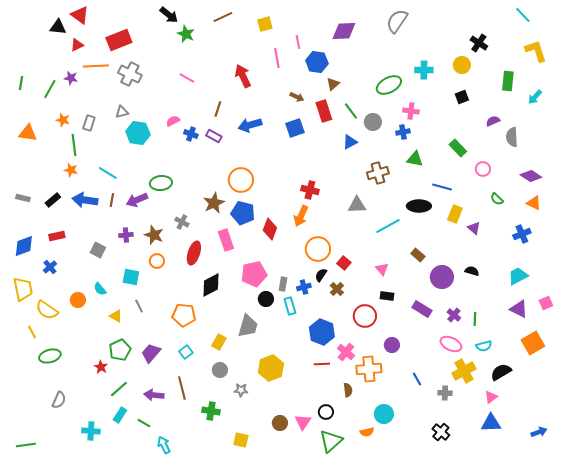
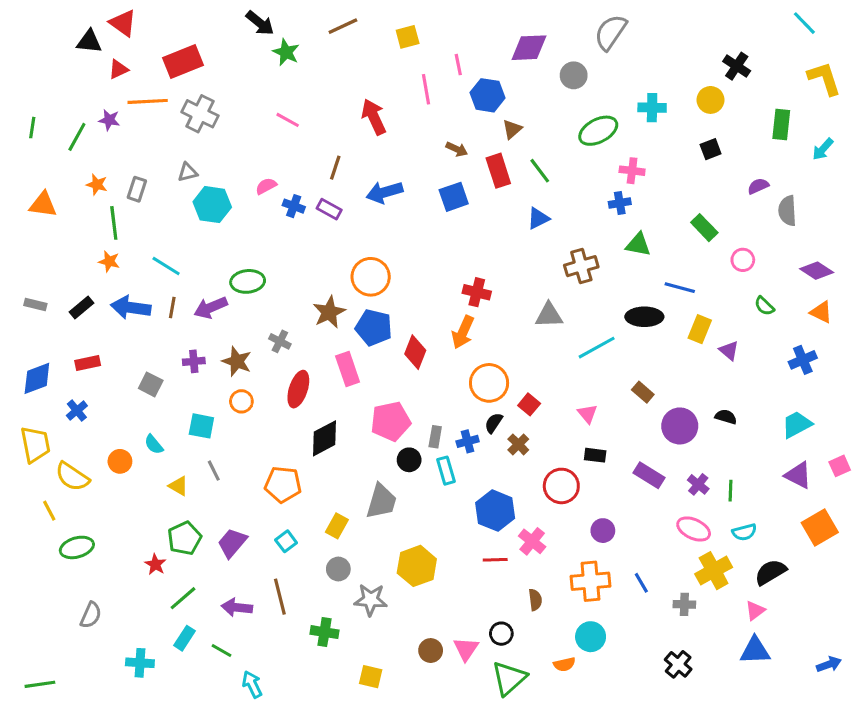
gray circle: (373, 122) -> (574, 75), moved
orange cross: (369, 369) -> (591, 581), moved
gray star: (241, 390) -> (371, 600), size x1.5

